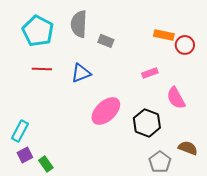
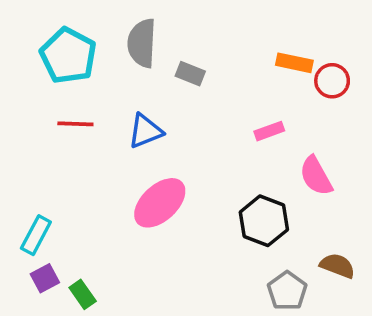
pink ellipse: (106, 111) -> (160, 203), moved

